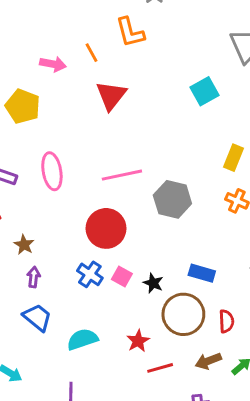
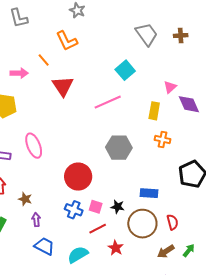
pink line: (122, 175) -> (108, 102), moved
red line: (160, 368) -> (98, 229), moved

